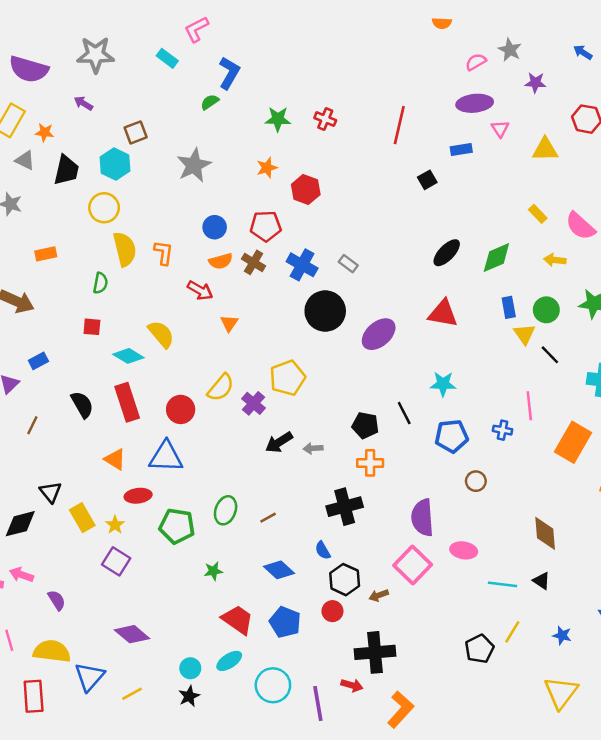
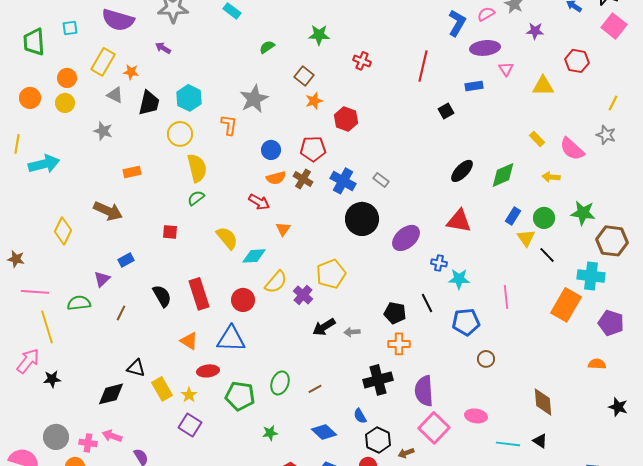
blue L-shape: (229, 73) -> (457, 23), moved
green star: (278, 119) -> (319, 35), moved
brown square: (136, 132) -> (304, 76), moved, turned -30
orange L-shape: (164, 253) -> (229, 125), moved
green semicircle: (100, 283) -> (196, 198), moved, turned -138
blue rectangle: (509, 307) -> (513, 216), turned 42
cyan diamond: (128, 356) -> (254, 256), moved, turned -35
pink line: (529, 406) -> (506, 297), moved
blue cross: (503, 430) -> (439, 263), moved
orange rectangle: (573, 442) -> (566, 305), moved
black triangle: (51, 492) -> (136, 368), turned -36
purple semicircle: (422, 518) -> (424, 391), moved

